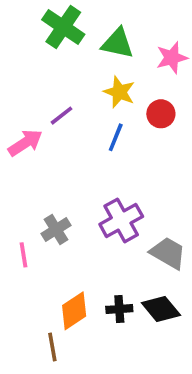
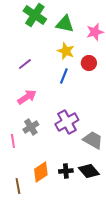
purple line: (61, 116) -> (25, 64), moved
pink arrow: (25, 143) -> (27, 97), moved
brown line: (52, 347) -> (18, 186), moved

